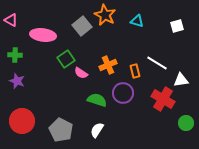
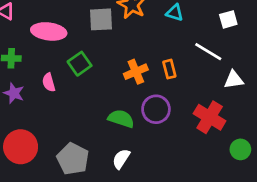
gray square: (82, 26) -> (101, 19), turned 36
white line: (157, 63) -> (208, 52), moved
orange rectangle: (135, 71) -> (169, 69), moved
pink semicircle: (81, 73) -> (49, 82), moved, turned 40
white triangle: (181, 80) -> (234, 80), moved

